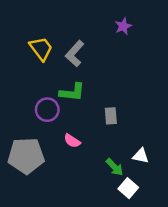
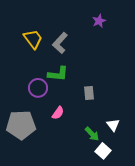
pink semicircle: (72, 141) -> (58, 113), turned -88
white triangle: (141, 156) -> (113, 125), turned 40

